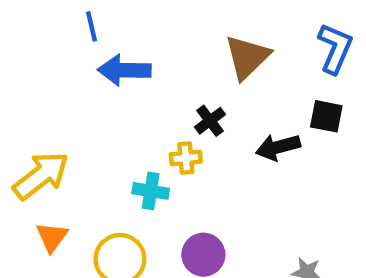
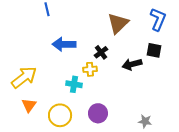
blue arrow: (124, 70) -> (64, 44), moved

